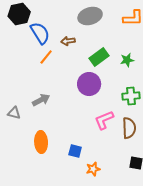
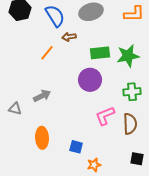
blue semicircle: (40, 33) -> (55, 16), moved
green rectangle: (99, 57) -> (100, 53), turned 30
green star: (127, 60) -> (128, 56), size x1.6

